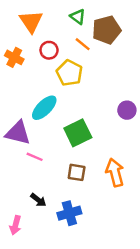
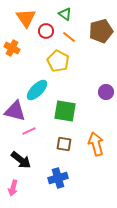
brown pentagon: (107, 30) -> (101, 31), moved
red circle: (49, 50) -> (46, 31), moved
green square: (78, 133) -> (65, 111), turned 35
pink line: (35, 157) -> (29, 131), turned -48
black arrow: (38, 200) -> (21, 160), moved, size x1.5

